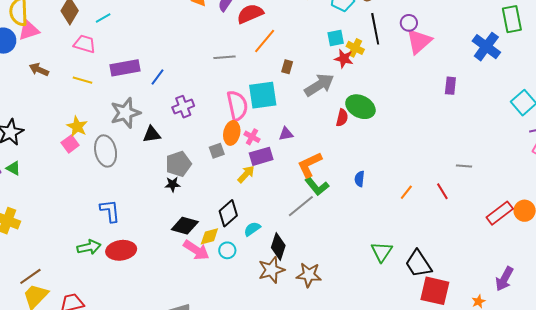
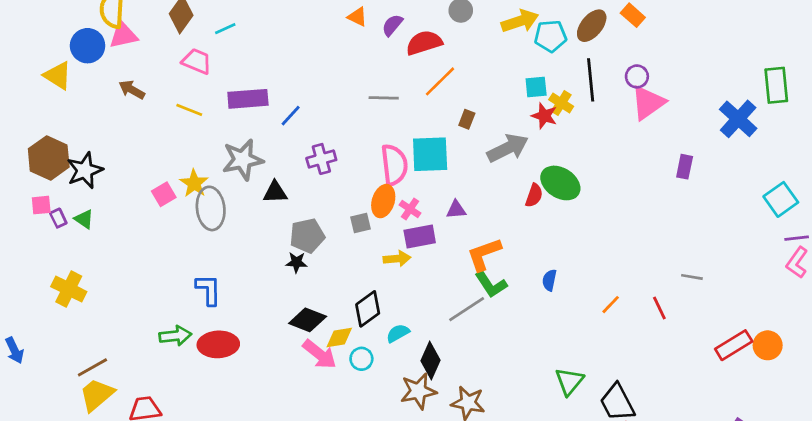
yellow star: (77, 127) -> (194, 183), moved
yellow arrow: (246, 174) -> (397, 259), turned 36

